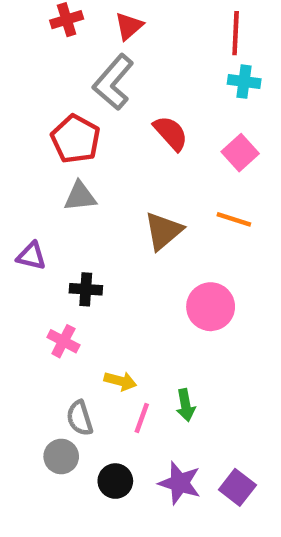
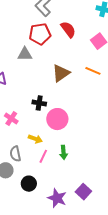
red pentagon: (76, 139) -> (40, 34), moved, turned 30
black cross: (86, 289) -> (39, 103), moved
pink circle: (211, 307) -> (57, 119), moved
purple star: (180, 483) -> (57, 198), moved

